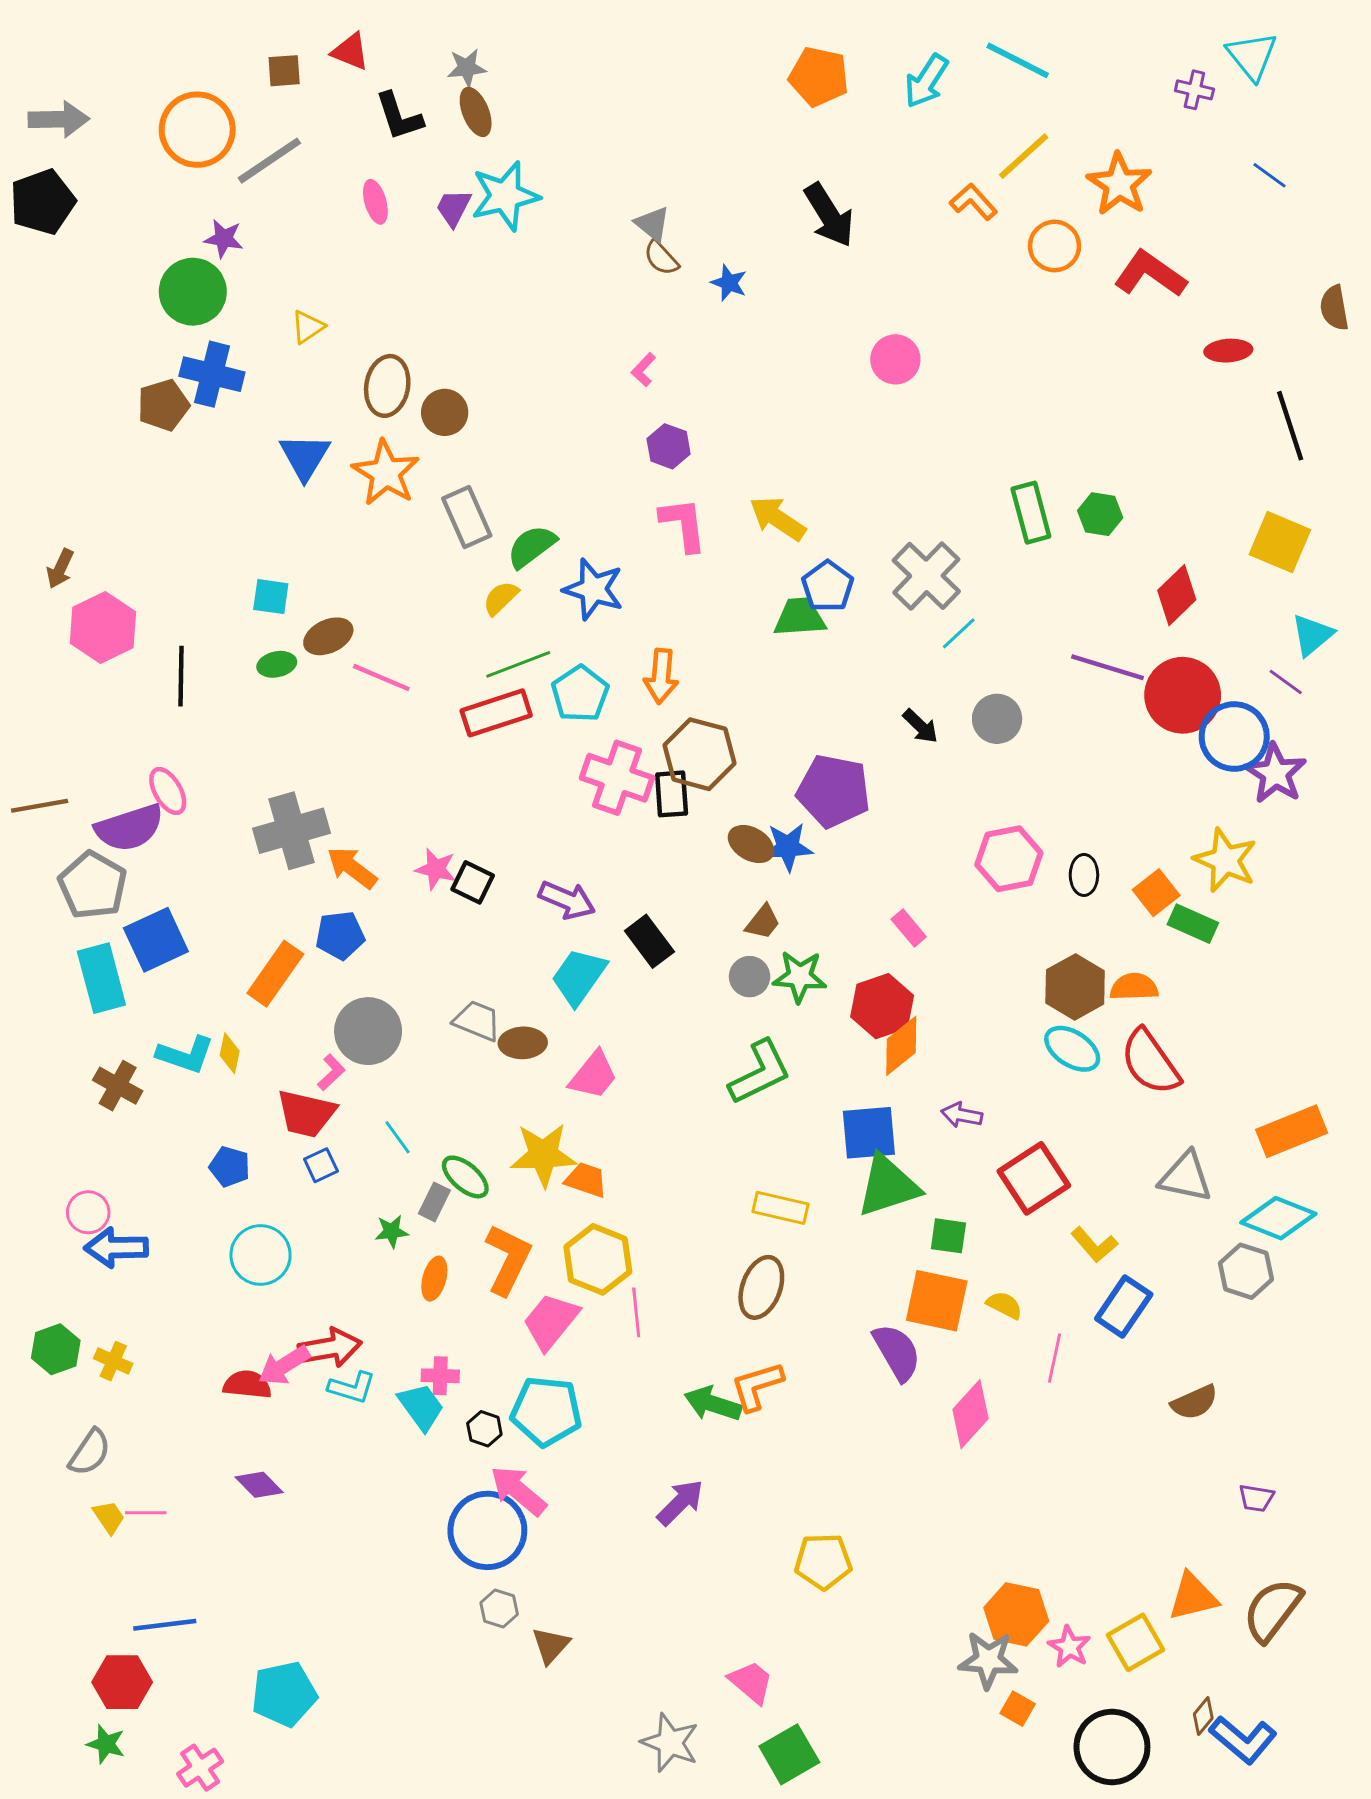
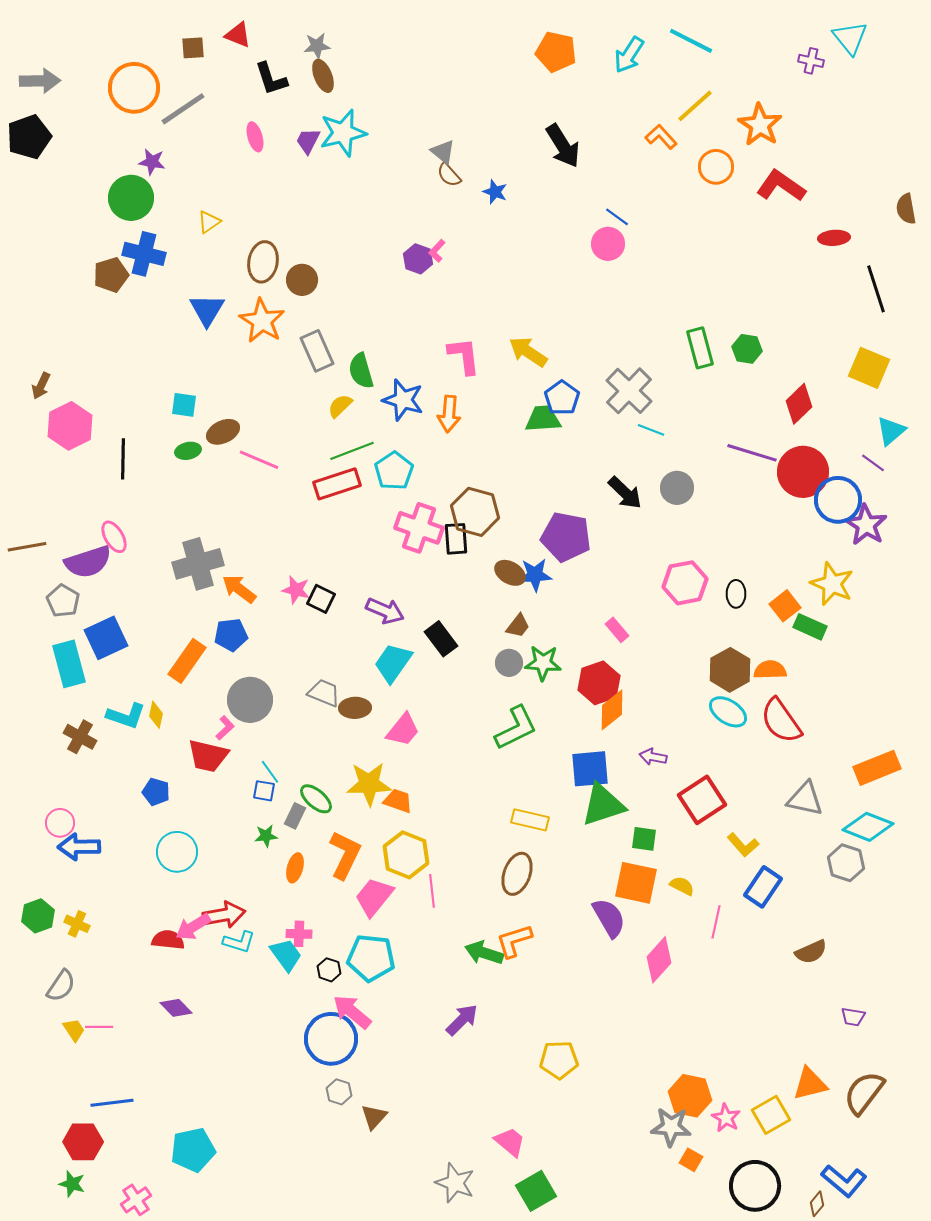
blue line: (1270, 175) -> (617, 217), moved
purple hexagon: (669, 446) -> (418, 259), moved
green semicircle: (532, 546) -> (361, 371), turned -69
cyan line: (959, 633) -> (651, 430), turned 64
orange arrow: (661, 676) -> (449, 414), moved
black arrow: (920, 726) -> (625, 493), size x1.4
gray pentagon: (93, 885) -> (63, 601), size x0.7
blue square: (321, 1165) -> (264, 791), moved, turned 35
brown diamond: (1203, 1716) -> (817, 1204), moved

